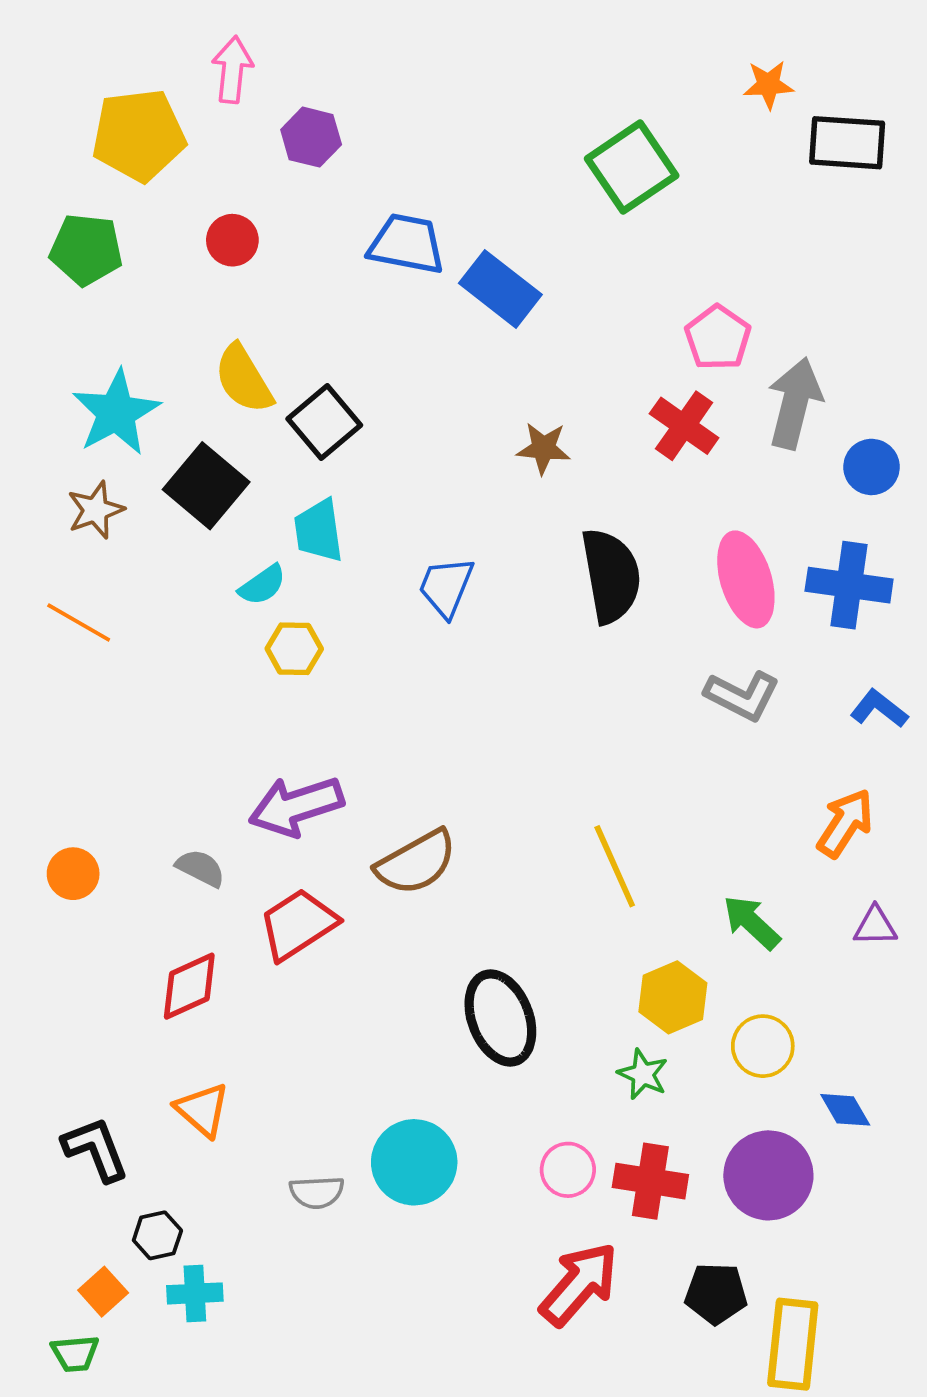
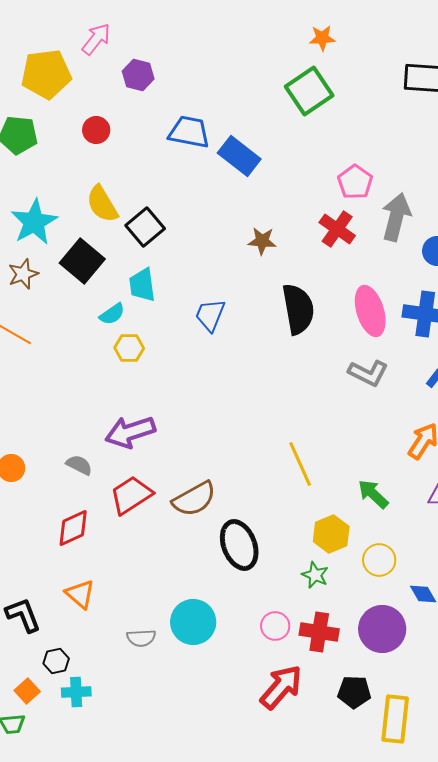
pink arrow: (232, 70) -> (96, 39), turned 32
orange star: (768, 85) -> (322, 38), moved
brown semicircle: (416, 862) -> (194, 499), moved

